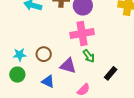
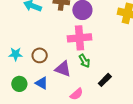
green circle: (17, 75) -> (19, 84), moved

